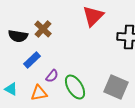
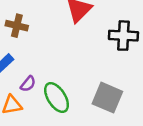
brown cross: (43, 29) -> (17, 26), turned -30

